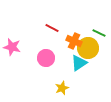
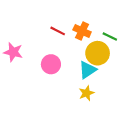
orange cross: (74, 41) -> (82, 31), moved
yellow star: (62, 88) -> (86, 93), moved

